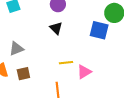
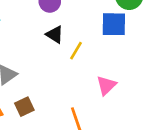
yellow line: (66, 63) -> (76, 51), moved, turned -40

